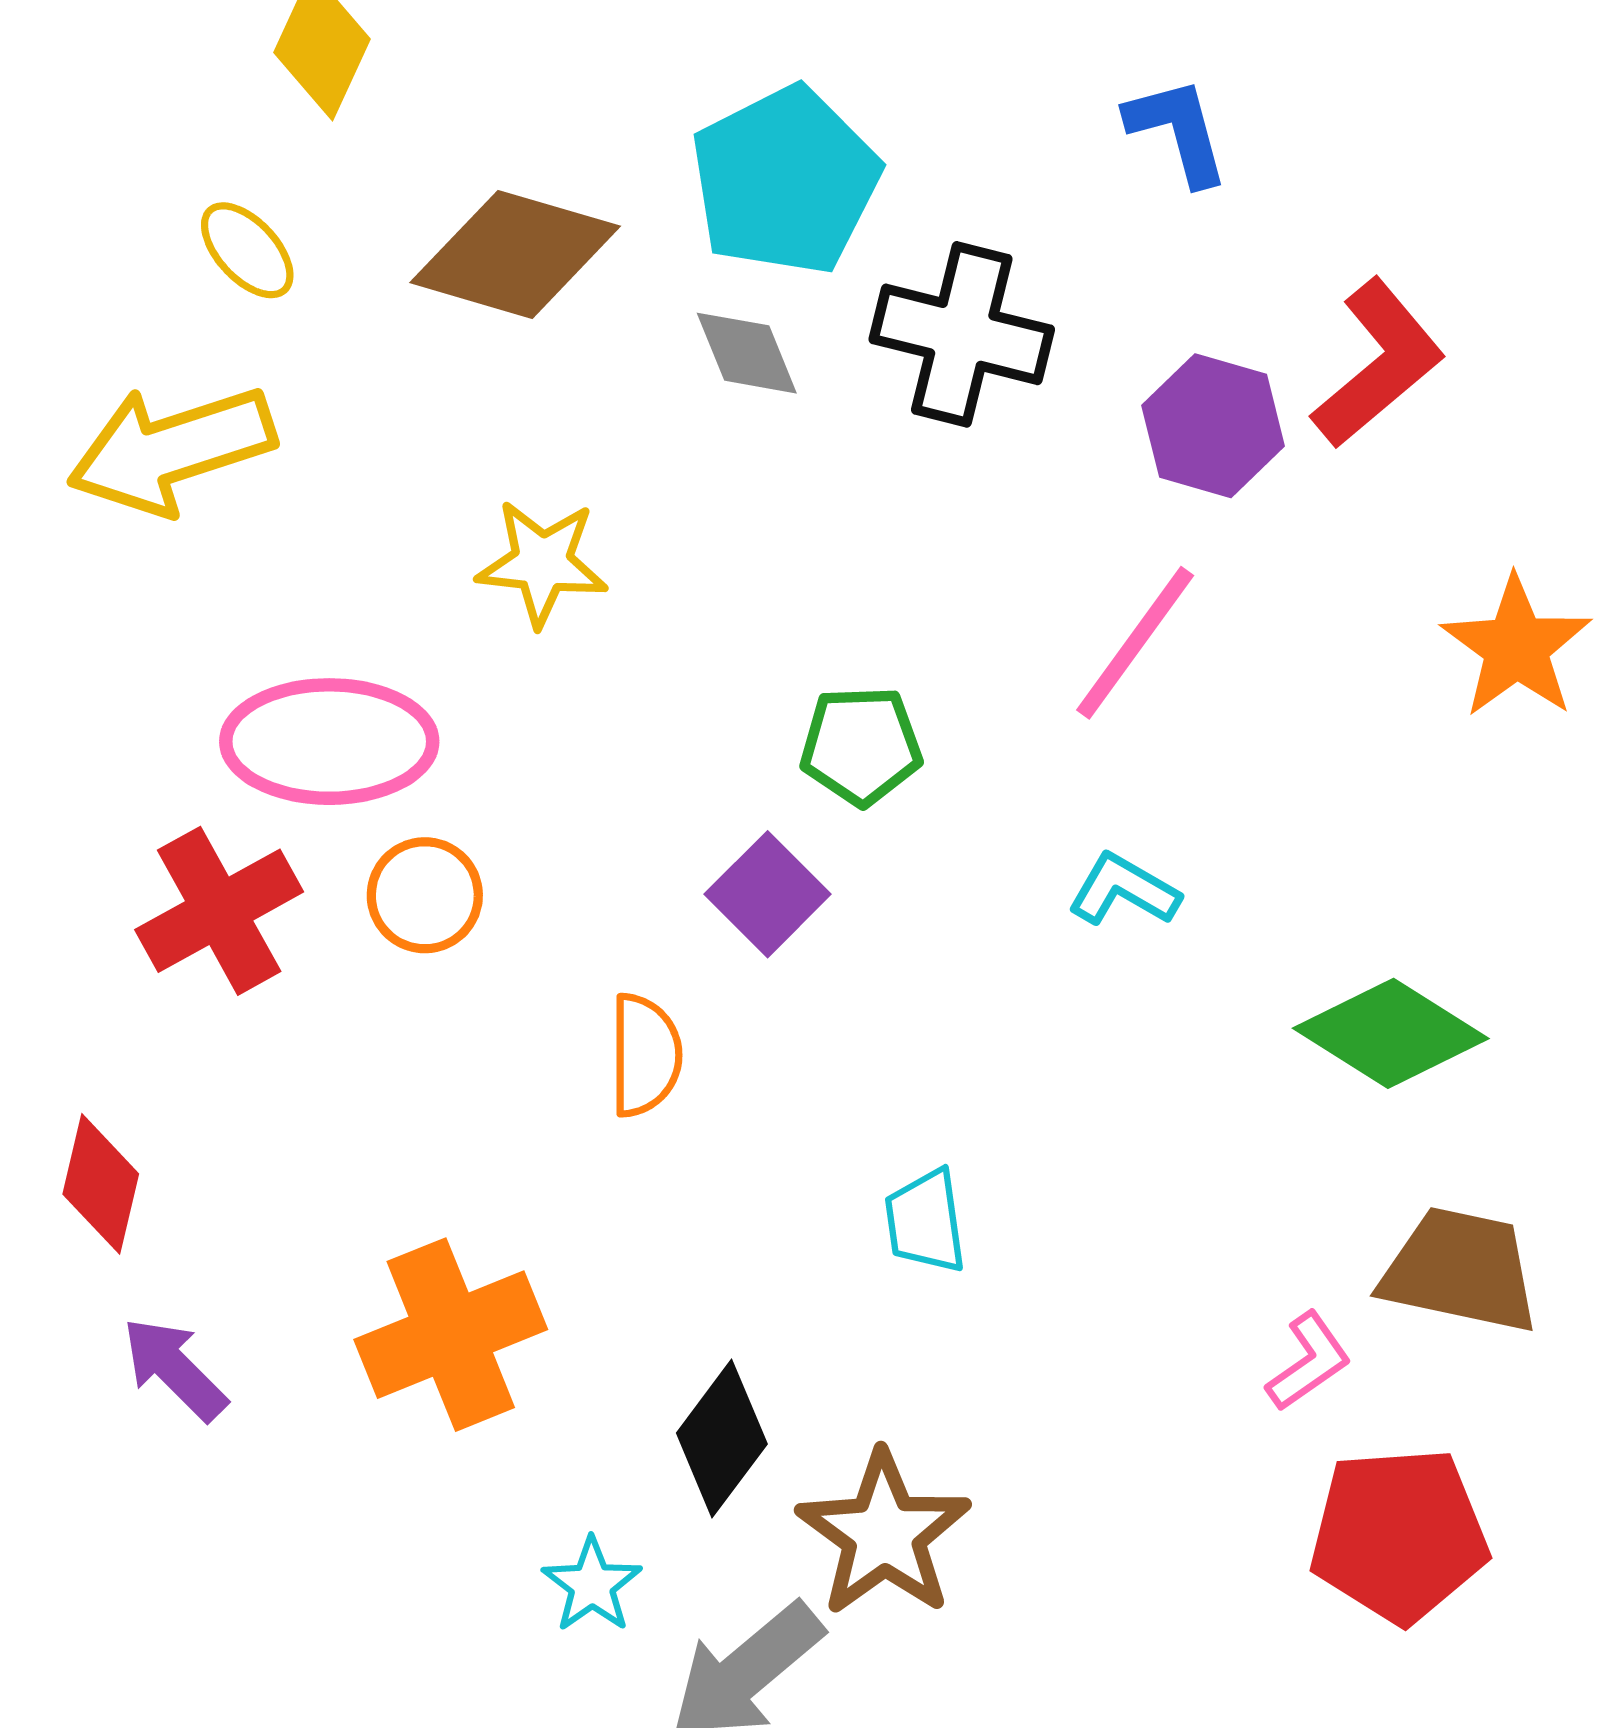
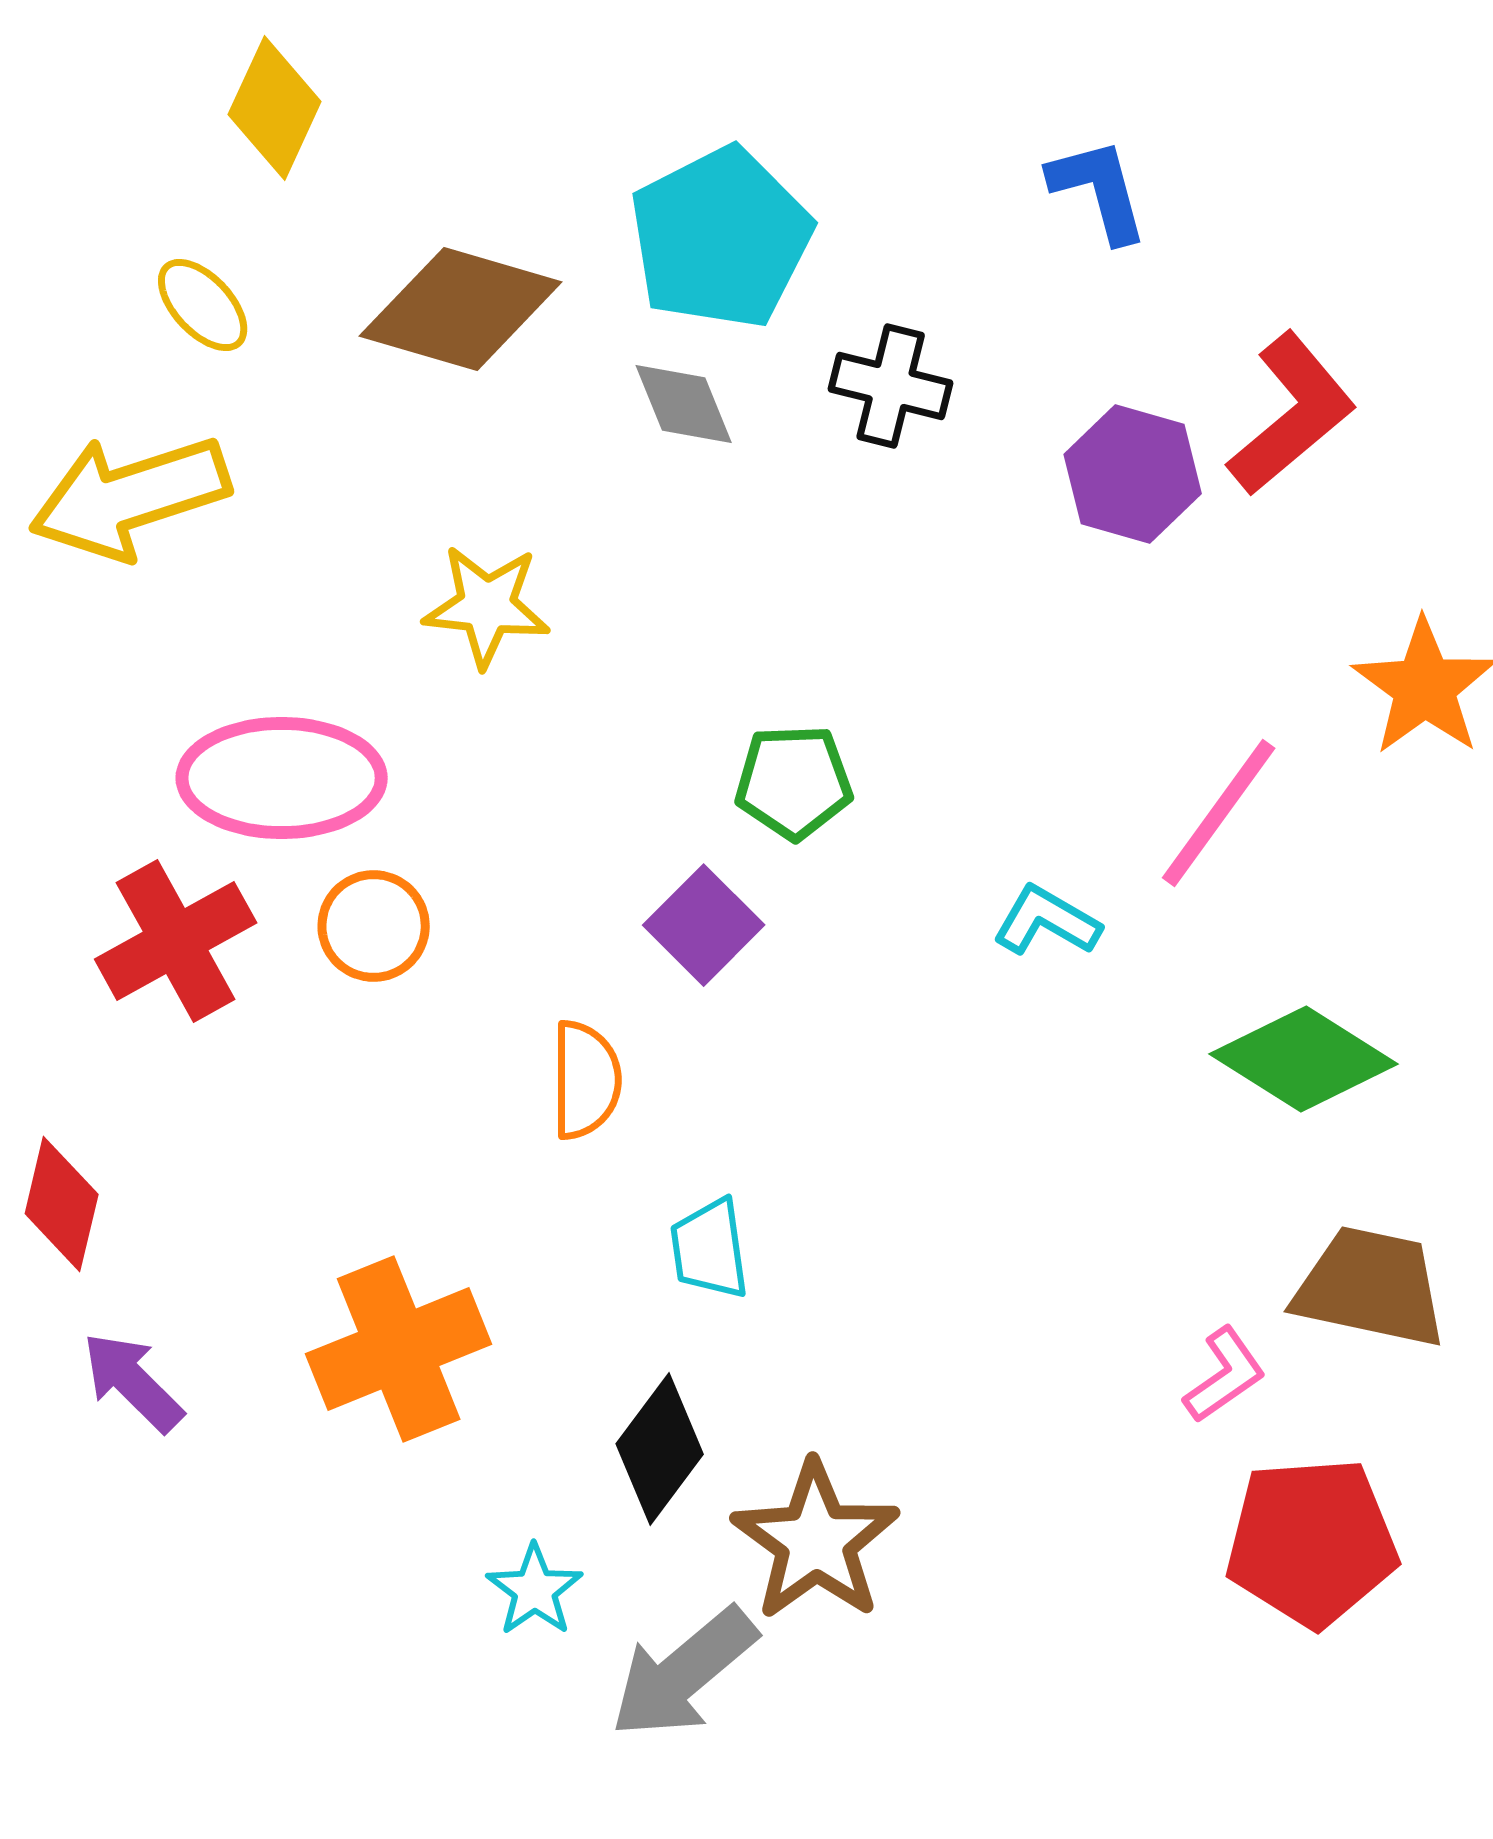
black cross: (962, 334) -> (891, 386), size x0.7
pink line: (1135, 643) -> (1219, 813), moved
cyan trapezoid: (925, 1221) -> (710, 1249), moved

